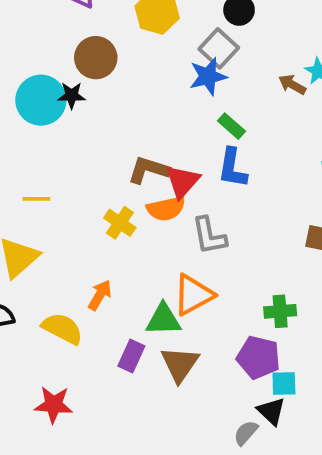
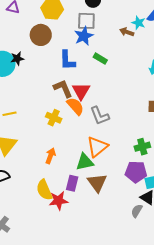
gray square: (219, 48) -> (86, 21), turned -30
brown circle: (96, 58) -> (41, 35), moved
blue L-shape: (232, 168) -> (67, 60), moved
brown L-shape: (149, 170) -> (63, 88), turned 60
orange semicircle: (166, 209) -> (75, 106), turned -108
yellow semicircle: (62, 329) -> (44, 190), moved, turned -130
red star: (54, 405) -> (59, 201), moved

